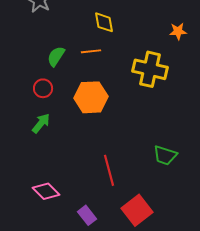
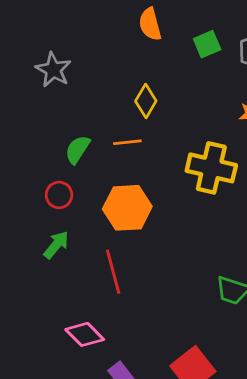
yellow diamond: (104, 22) -> (146, 101), turned 40
red line: (109, 170) -> (113, 272), moved
pink diamond: (46, 191) -> (85, 334), moved

